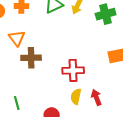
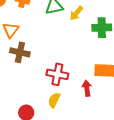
red arrow: (96, 97) -> (87, 88), moved

